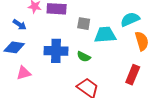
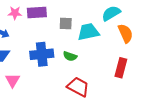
pink triangle: (24, 73) -> (13, 80), turned -35

